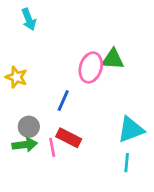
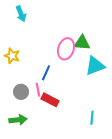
cyan triangle: (131, 129) -> (95, 66), moved
green arrow: (25, 145) -> (18, 120), moved
pink line: (52, 147) -> (38, 90), moved

